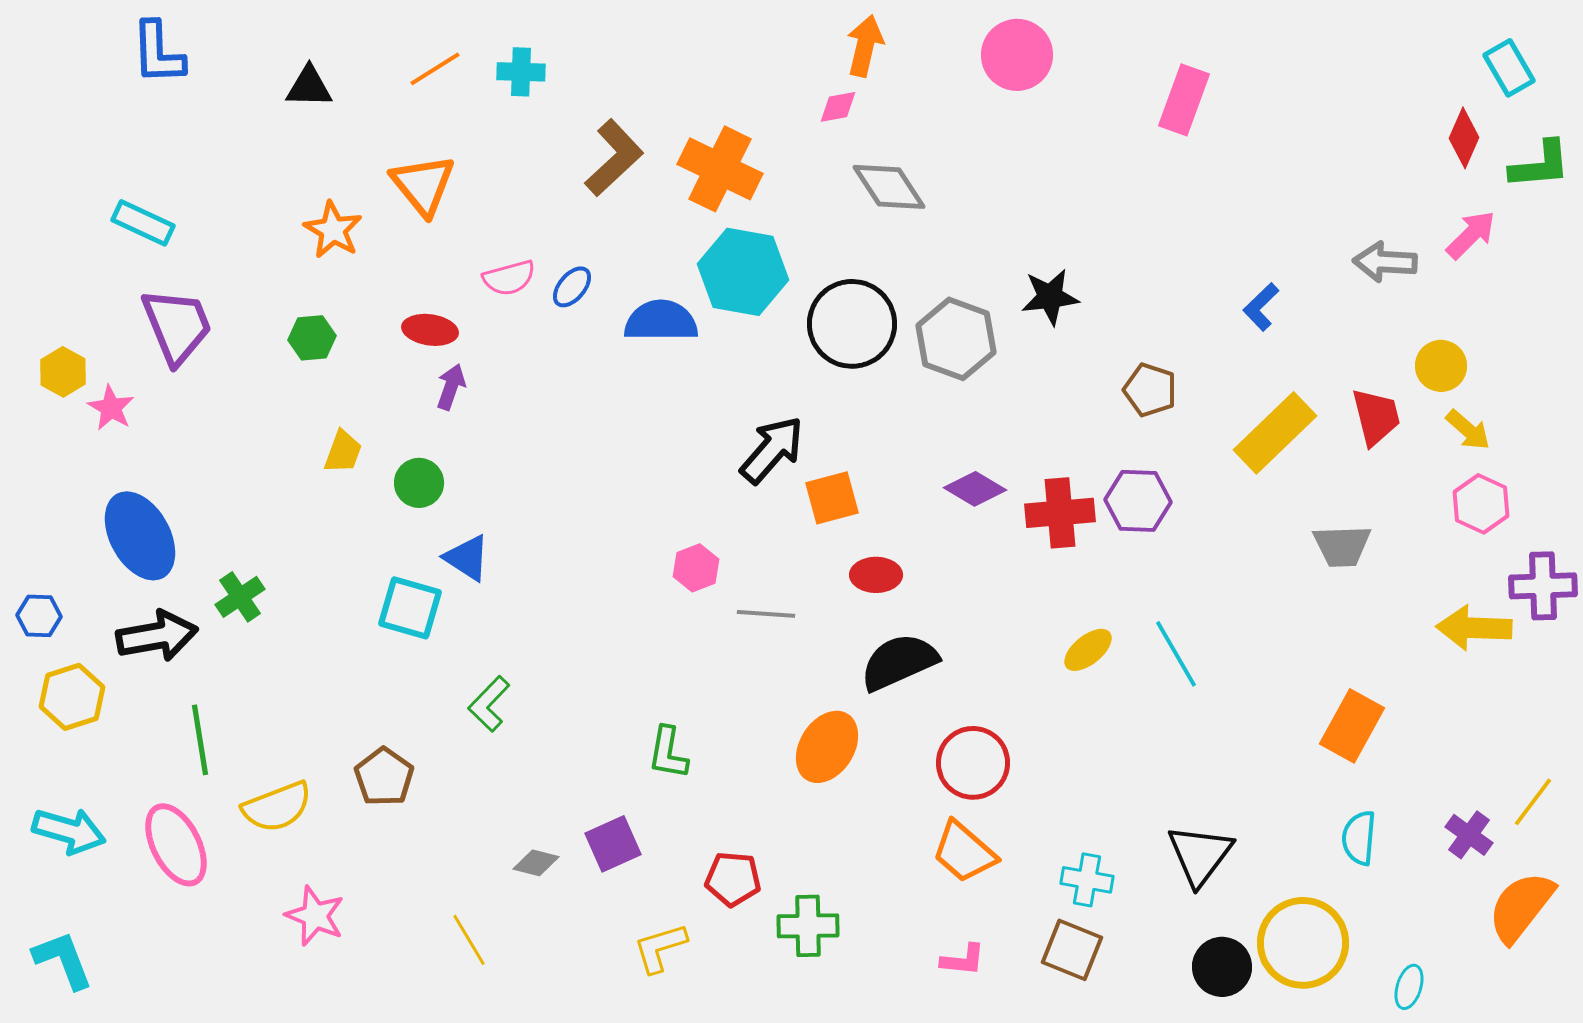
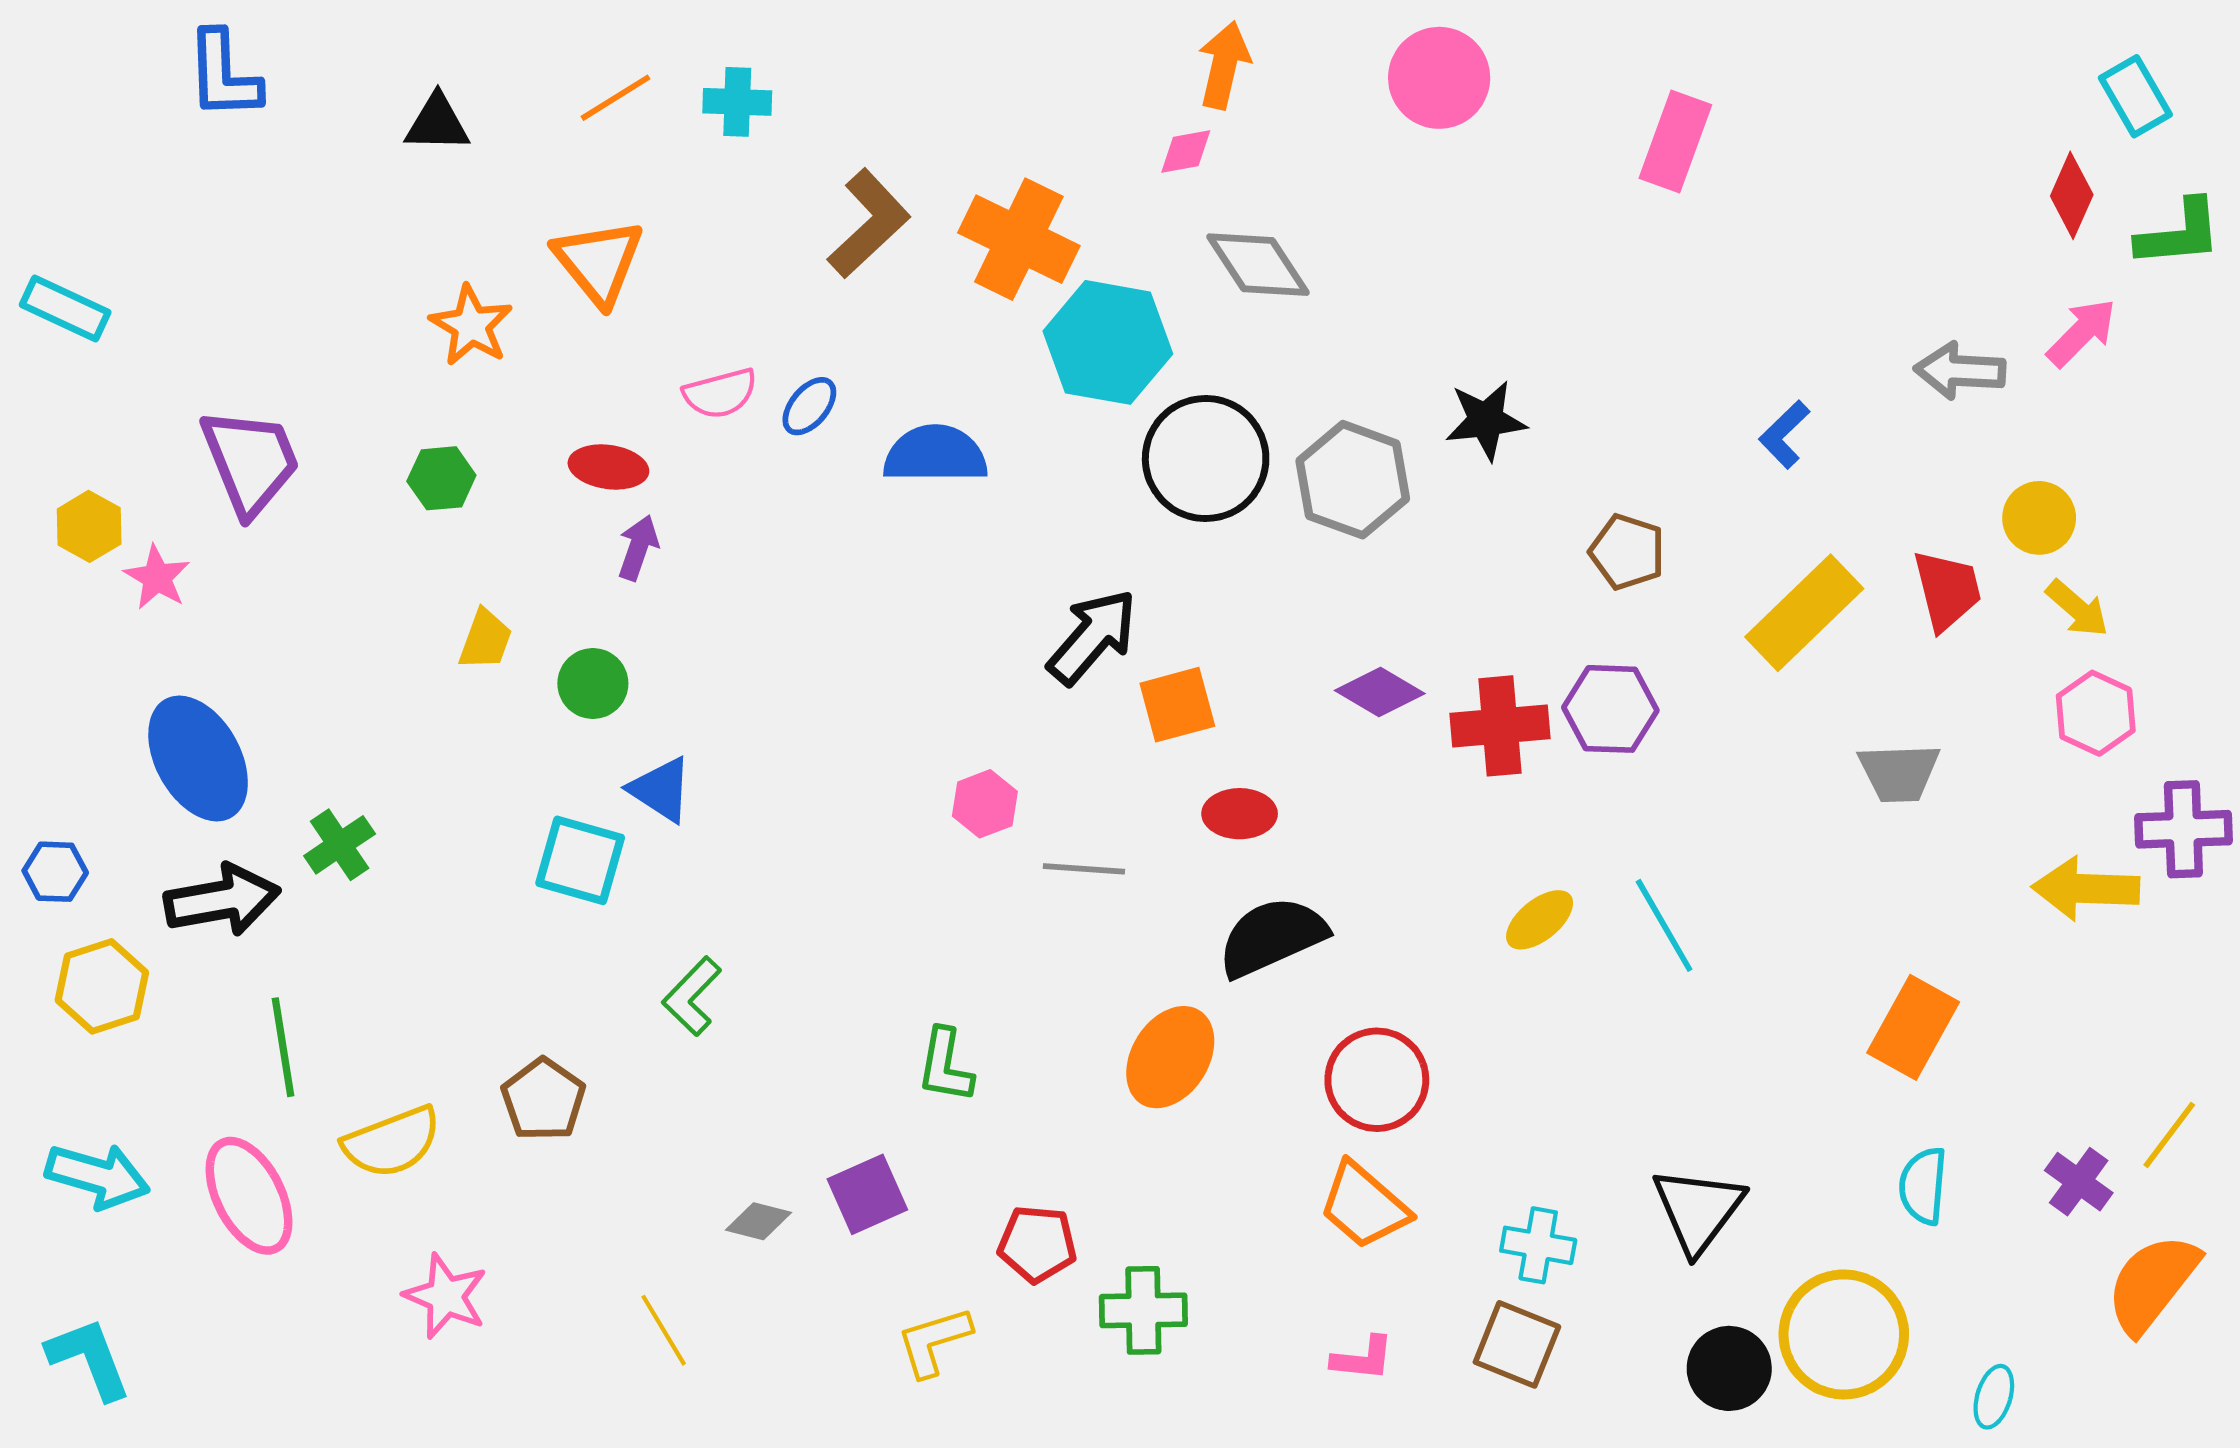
cyan rectangle: (143, 223) -> (65, 308), moved
cyan hexagon: (743, 272) -> (1108, 342), moved

